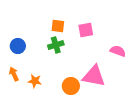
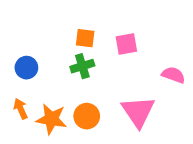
pink triangle: (94, 76) -> (138, 112), turned 45
orange star: (35, 81) -> (51, 119), size x1.5
orange circle: (71, 86) -> (87, 116), moved

